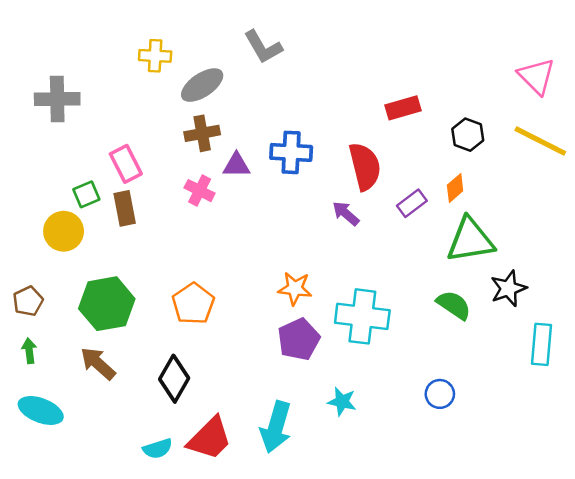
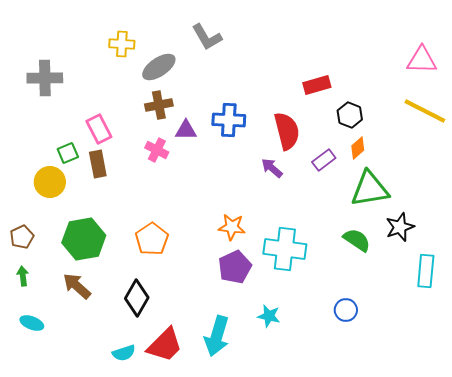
pink triangle: (536, 76) -> (422, 60), turned -44
black hexagon: (468, 135) -> (350, 115), moved
cyan ellipse: (41, 410) -> (32, 323), size x0.7

